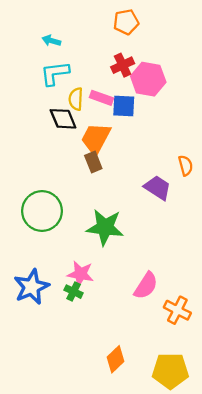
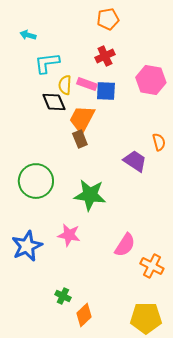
cyan arrow: (51, 41) -> (28, 35), moved
pink hexagon: (148, 79) -> (151, 80), moved
green cross: (74, 292) -> (63, 296), moved
orange diamond: (116, 359) -> (84, 315), moved

